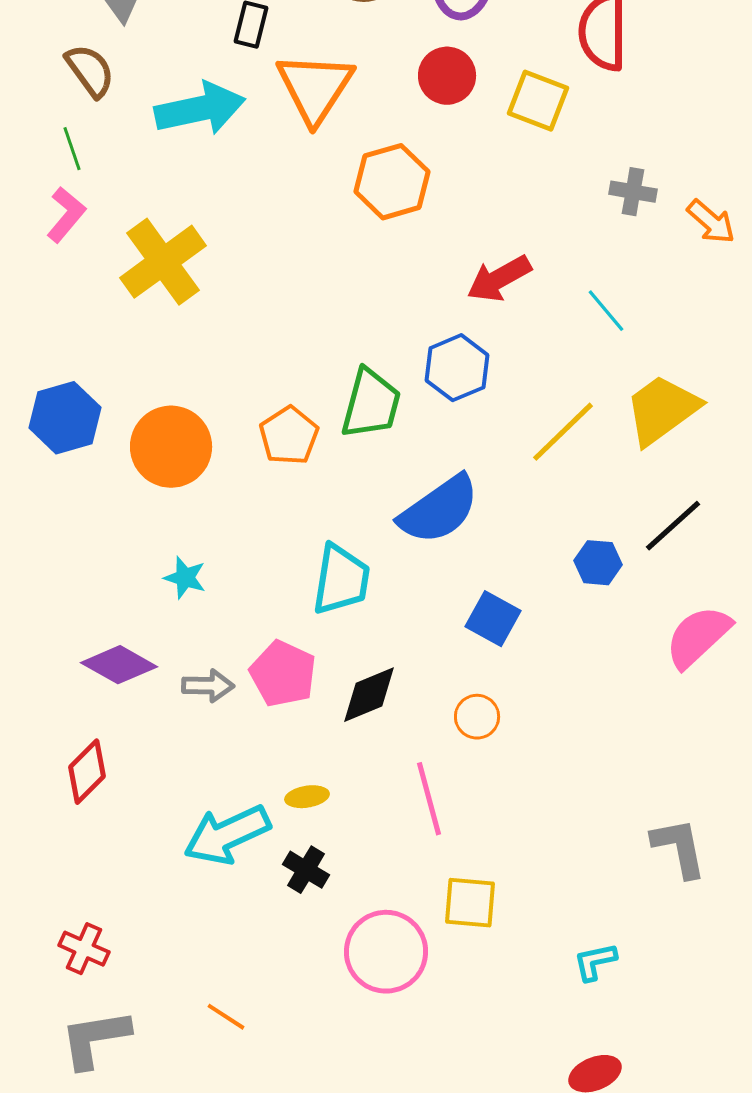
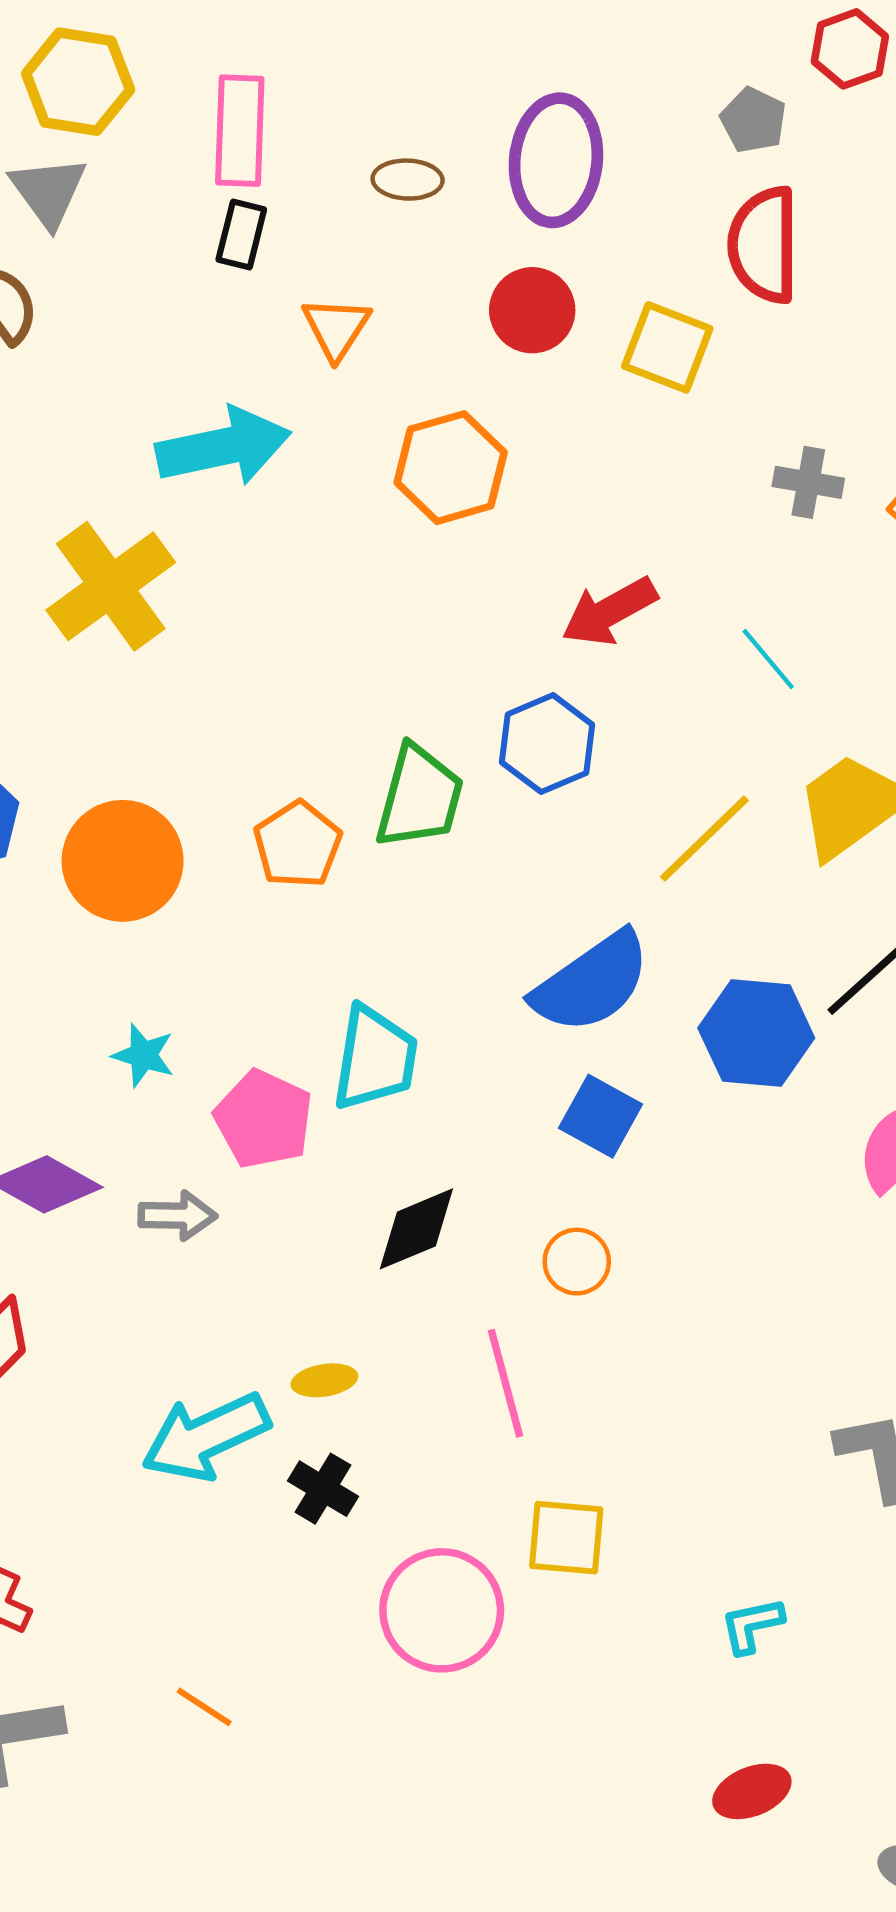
orange triangle: (315, 88) -> (336, 328), size x0.6
cyan arrow: (200, 109) -> (223, 447), moved
blue semicircle: (439, 510) -> (592, 983), moved
blue hexagon: (598, 563) -> (756, 1033), size x1.6
pink pentagon: (283, 674) -> (264, 1119), moved

